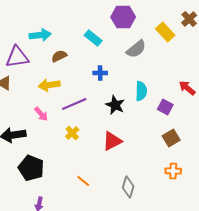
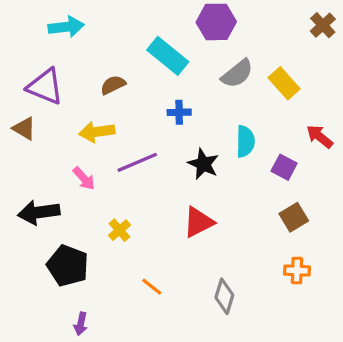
yellow rectangle: (165, 32) -> (284, 83), moved
cyan arrow: (40, 35) -> (66, 27), moved
cyan rectangle: (93, 38) -> (168, 56), size x1.4
purple triangle: (17, 57) -> (45, 87), turned 30
yellow cross: (72, 133) -> (119, 230), moved

